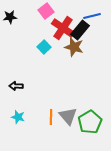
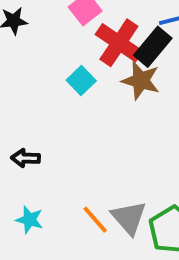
orange line: (51, 117) -> (95, 220), turned -42

